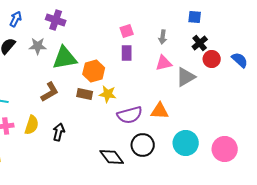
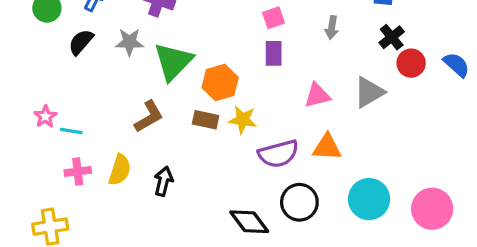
green triangle: (65, 58) -> (173, 61), turned -36
pink triangle: (164, 63) -> (317, 95), moved

